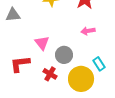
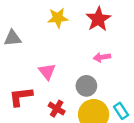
gray circle: (64, 55) -> (86, 86), moved
cyan rectangle: (99, 64) -> (121, 111), moved

